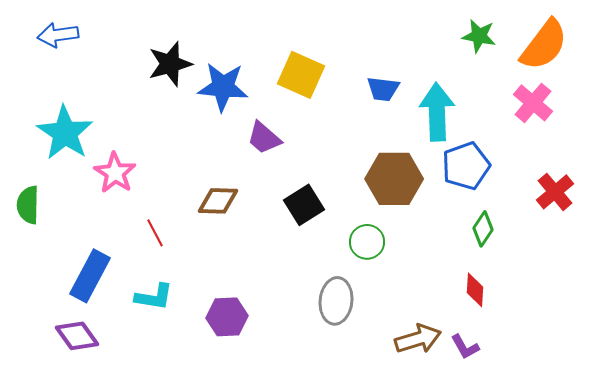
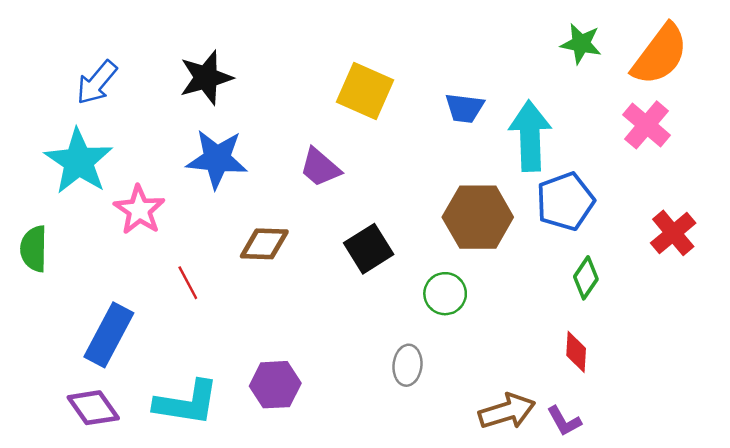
blue arrow: (58, 35) -> (97, 83), moved, turned -42
blue star: (223, 87) -> (217, 159), moved
cyan L-shape: (154, 297) -> (187, 403), moved, size x1.4
gray ellipse: (336, 301) -> (407, 365), size x0.7

